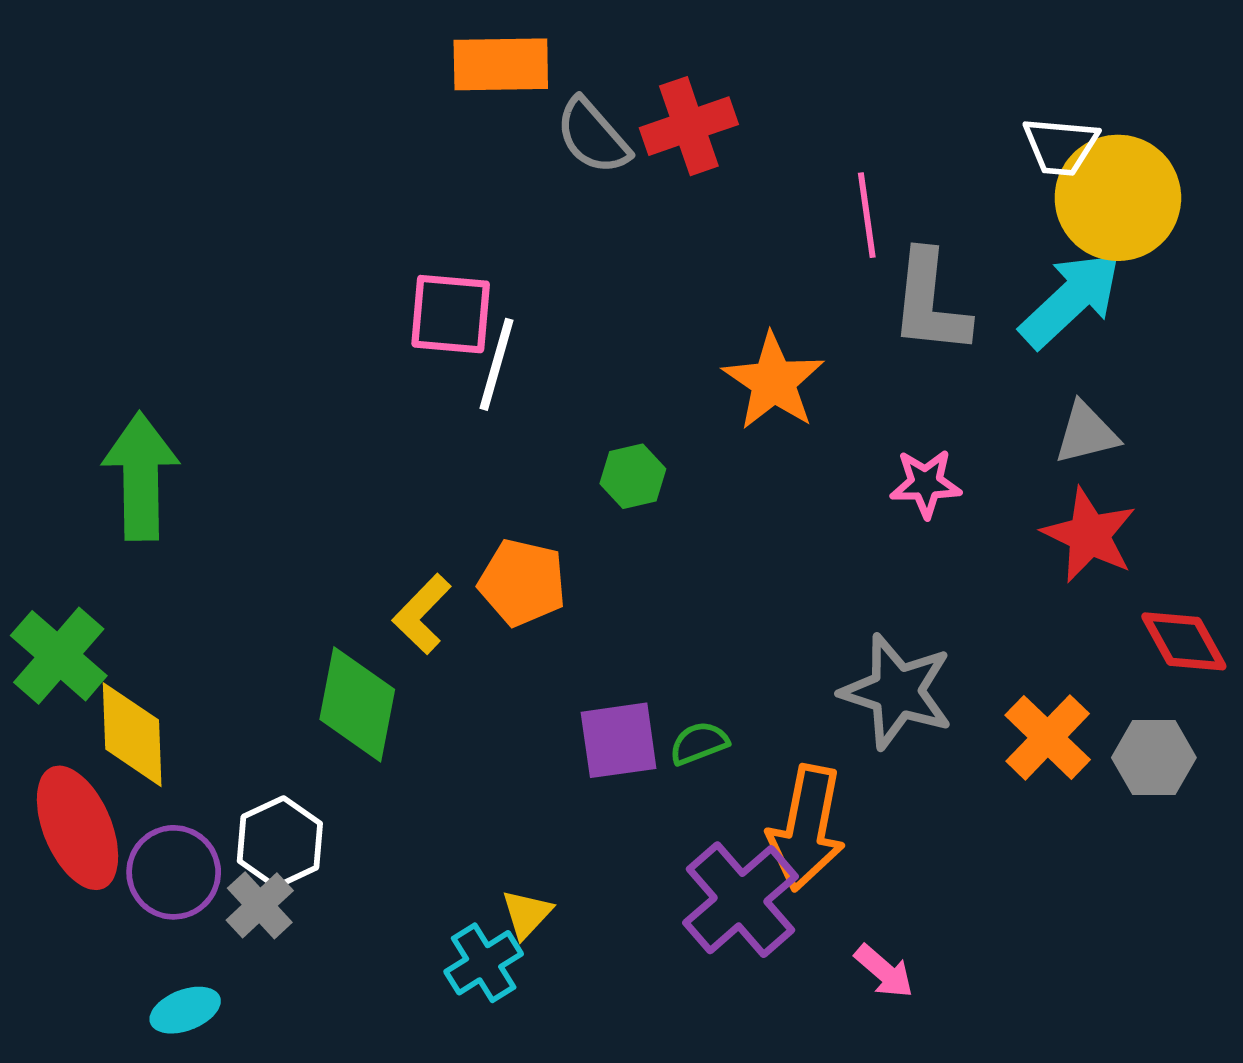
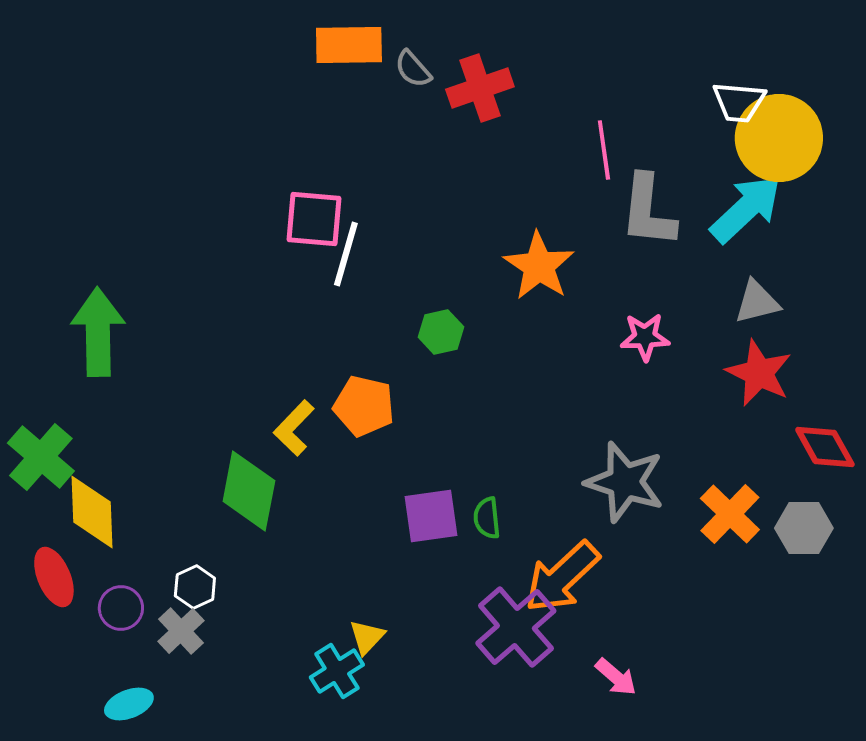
gray semicircle: (593, 136) -> (413, 69), moved, size x0.7
green semicircle: (699, 743) -> (487, 518), turned -75
red ellipse: (77, 828) -> (54, 577), size x0.7
orange arrow: (807, 828) -> (562, 577), turned 36
white hexagon: (280, 842) -> (195, 587), size x0.7
purple circle: (174, 872) -> (121, 608), size x0.7

